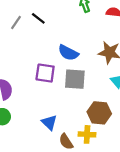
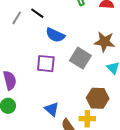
blue semicircle: (68, 53) -> (55, 35), moved
gray square: (75, 79) -> (80, 58), moved, turned 30

